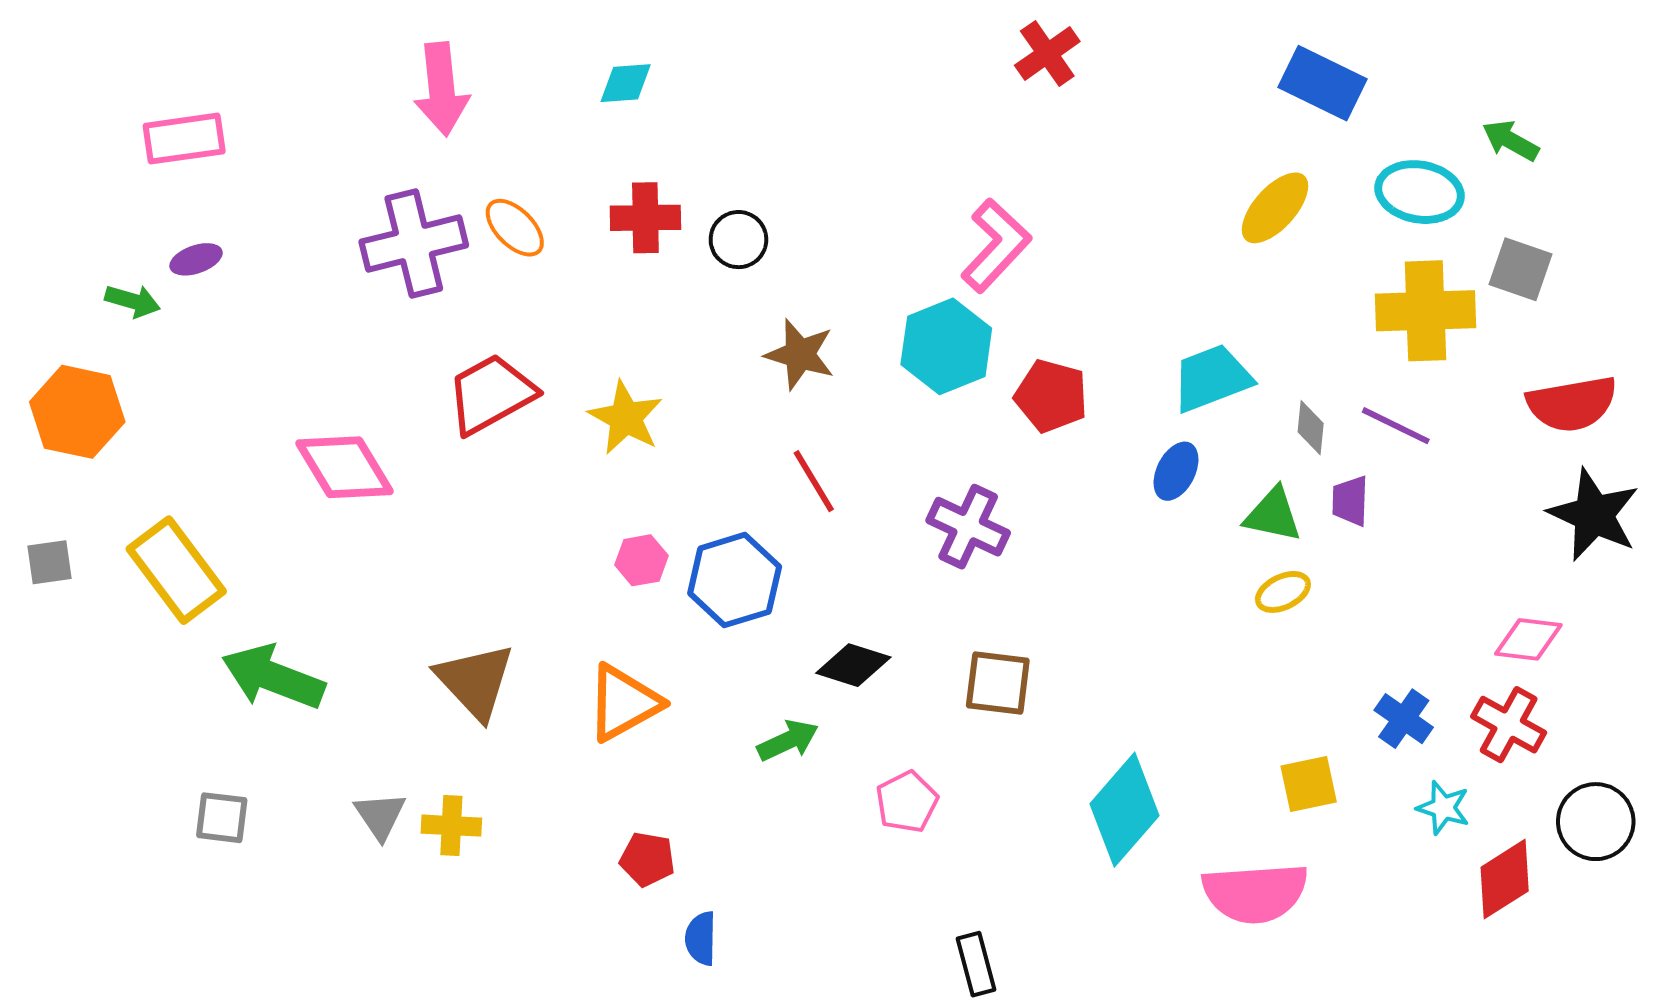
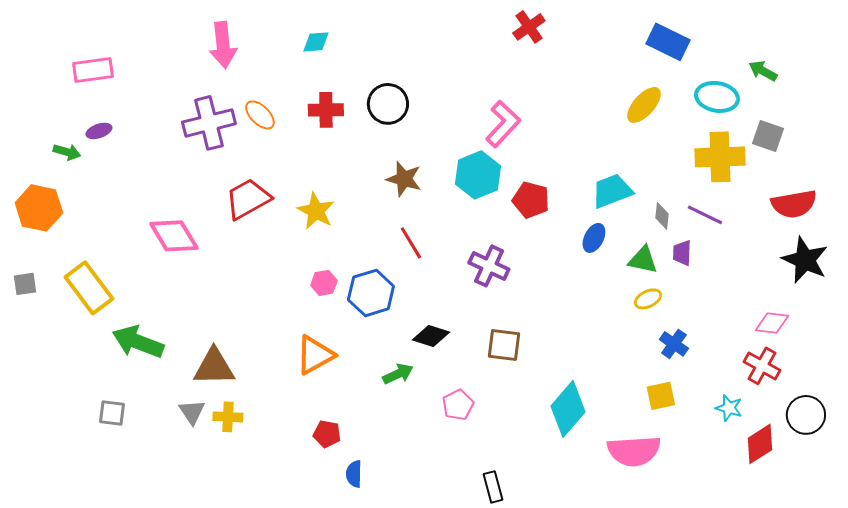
black circle: (738, 240) -> (388, 104), moved, size x1.4
brown triangle: (475, 681) -> (214, 367), moved, turned -48
blue cross: (1404, 719) -> (674, 344), moved

